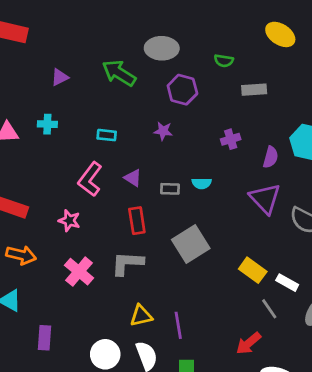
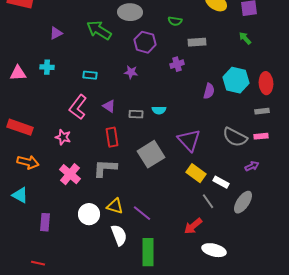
purple cross: (231, 139) -> (177, 64), moved
purple triangle: (265, 199) -> (189, 140), moved
yellow triangle: (141, 316) -> (115, 206), turned 30
purple line: (178, 325) -> (142, 213), turned -42
white circle: (105, 354) -> (89, 214), moved

